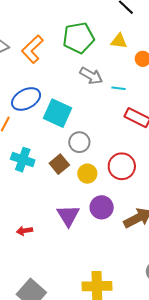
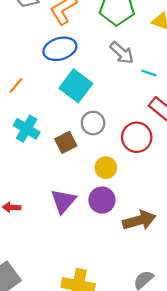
blue ellipse: (26, 99) -> (60, 49), moved
red circle: (122, 166) -> (137, 137), moved
yellow circle: (87, 174) -> (106, 168), moved

